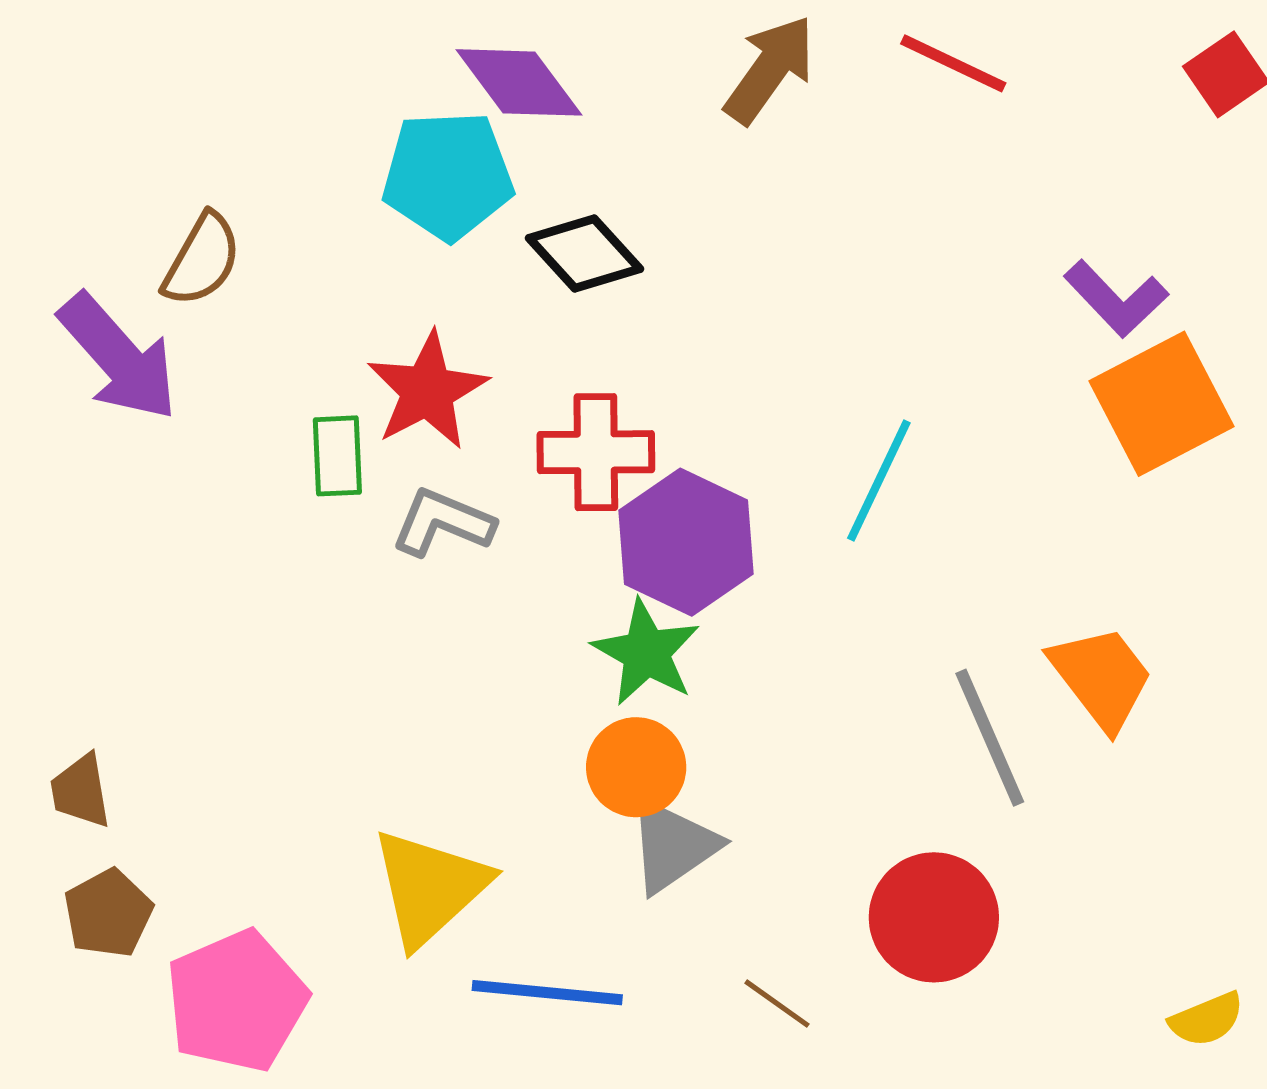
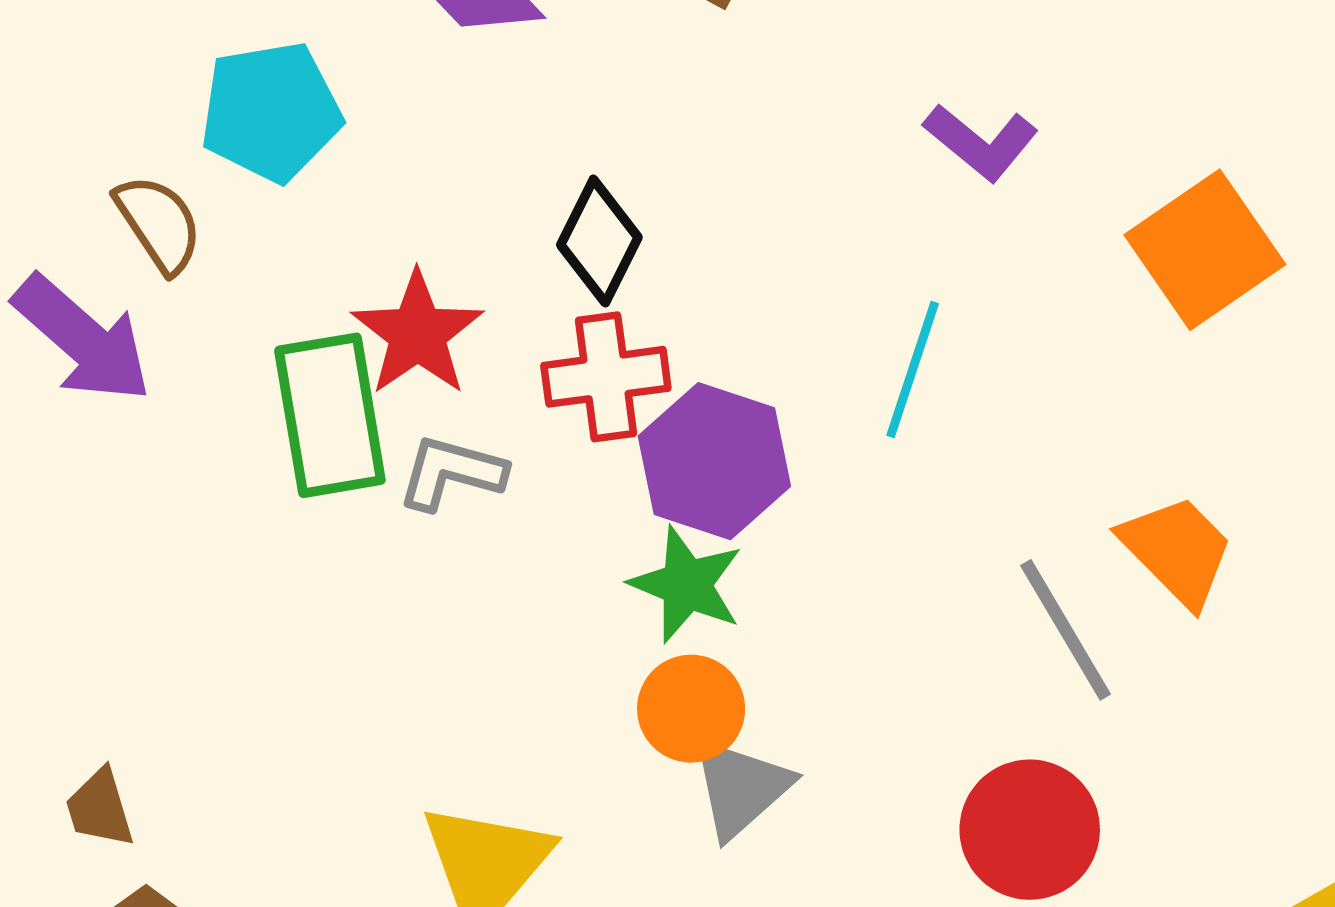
cyan pentagon: (448, 175) -> (271, 112), moved
black diamond: (584, 253) -> (599, 241), moved, turned 76
brown semicircle: (202, 260) -> (159, 224), turned -56
purple L-shape: (1116, 299) -> (981, 142), moved
green rectangle: (337, 456) -> (330, 415), size x1.8

